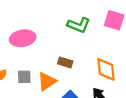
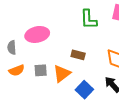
green L-shape: (79, 25) -> (89, 19), turned 70

